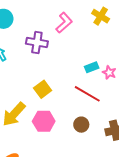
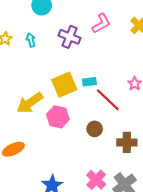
cyan rectangle: (92, 67) -> (89, 82), moved
yellow square: (43, 89) -> (64, 85), size x1.4

